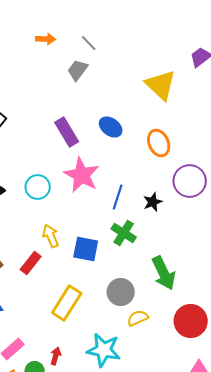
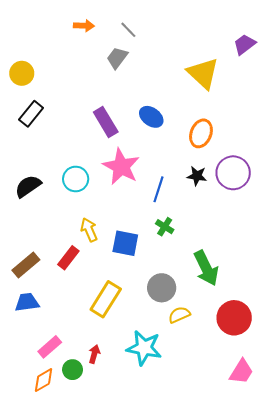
orange ellipse: (159, 143) -> (201, 133), turned 44
black star: (153, 202) -> (197, 176), moved, turned 30
green cross: (124, 233) -> (165, 227), size x0.7

